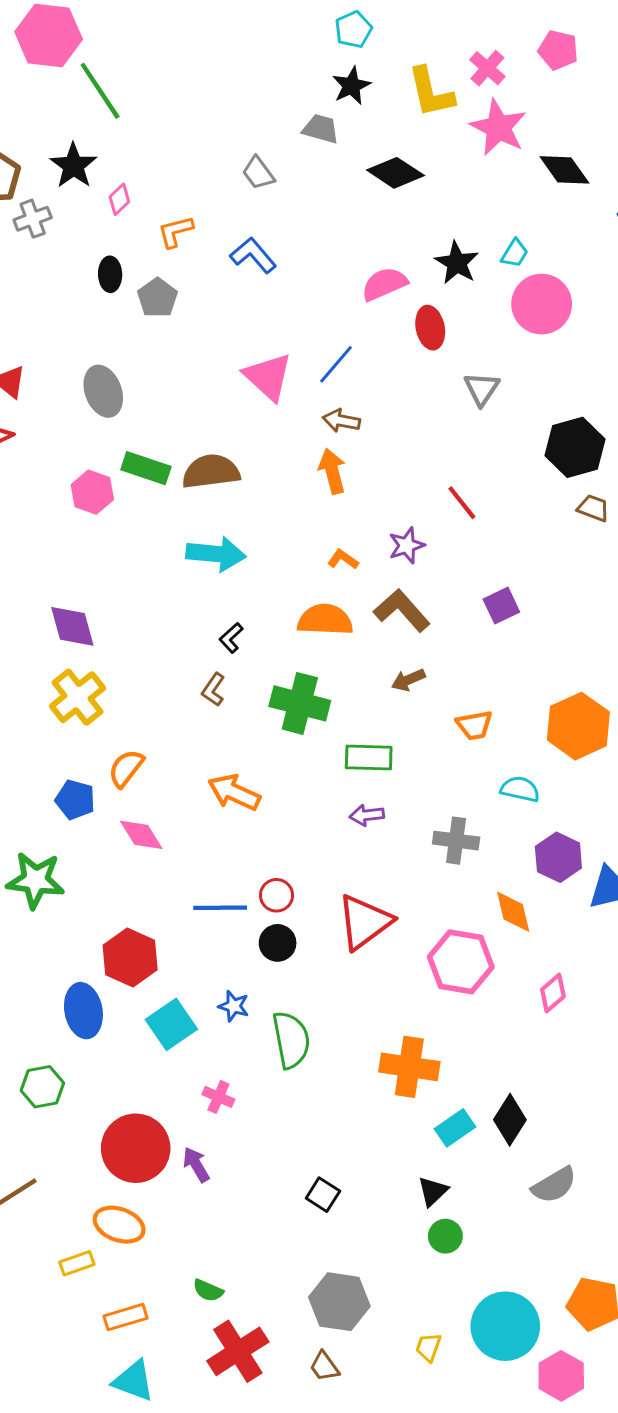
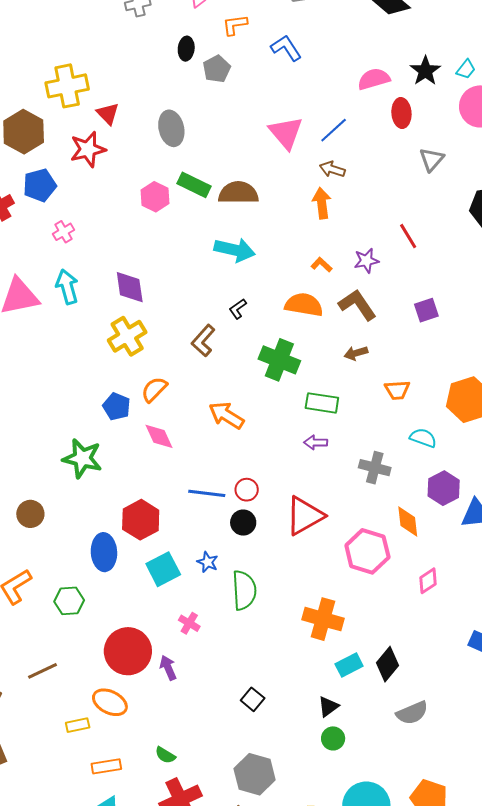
brown L-shape: (213, 690) -> (203, 341), moved, size x1.4

